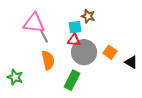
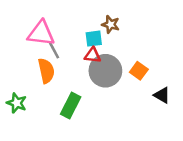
orange semicircle: (48, 60) -> (46, 71), moved
black triangle: (131, 62) -> (162, 95), moved
green rectangle: (72, 80) -> (71, 105), moved

